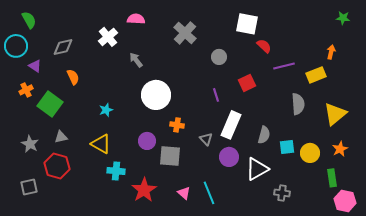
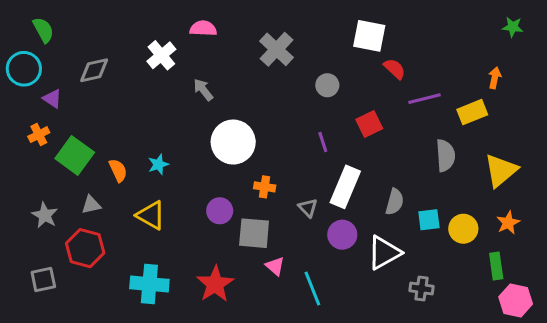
orange semicircle: (73, 77) -> (118, 170), moved
cyan cross: (116, 171) -> (149, 284), moved, size x1.4
pink triangle: (184, 193) -> (275, 266), moved

